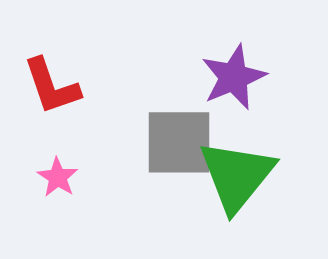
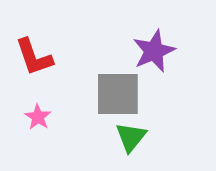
green triangle: (237, 176) -> (131, 137), moved, size x0.6

